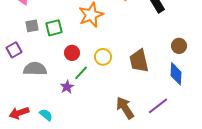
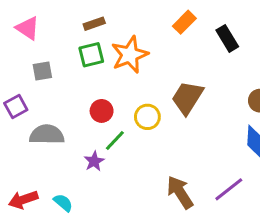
green square: (54, 28) -> (91, 55), moved
brown trapezoid: (139, 61) -> (187, 98), moved, turned 45

